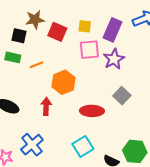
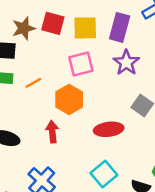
yellow square: (85, 26) -> (85, 28), size x1.5
red square: (57, 32) -> (53, 23), moved
pink square: (89, 50) -> (81, 64), moved

